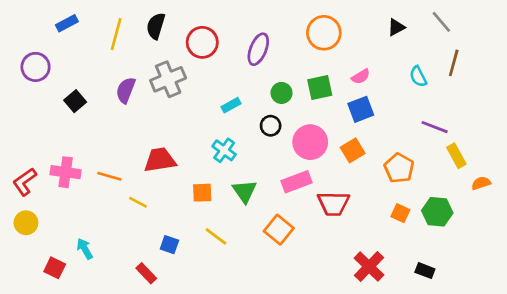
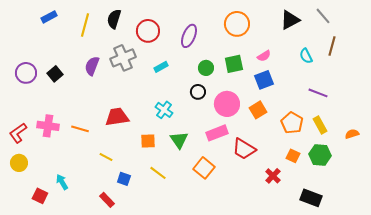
black triangle: (396, 27) -> (290, 20), size x1.5
purple circle: (36, 67) -> (26, 73), moved
cyan rectangle: (231, 105) -> (161, 67), moved
yellow rectangle: (456, 156) -> (320, 125), moved
yellow line: (138, 202) -> (106, 157), moved
red trapezoid: (333, 204) -> (244, 149), turned 30
red cross: (369, 266) -> (273, 176), moved, size x0.7
black rectangle: (425, 271) -> (311, 198), size x1.5

